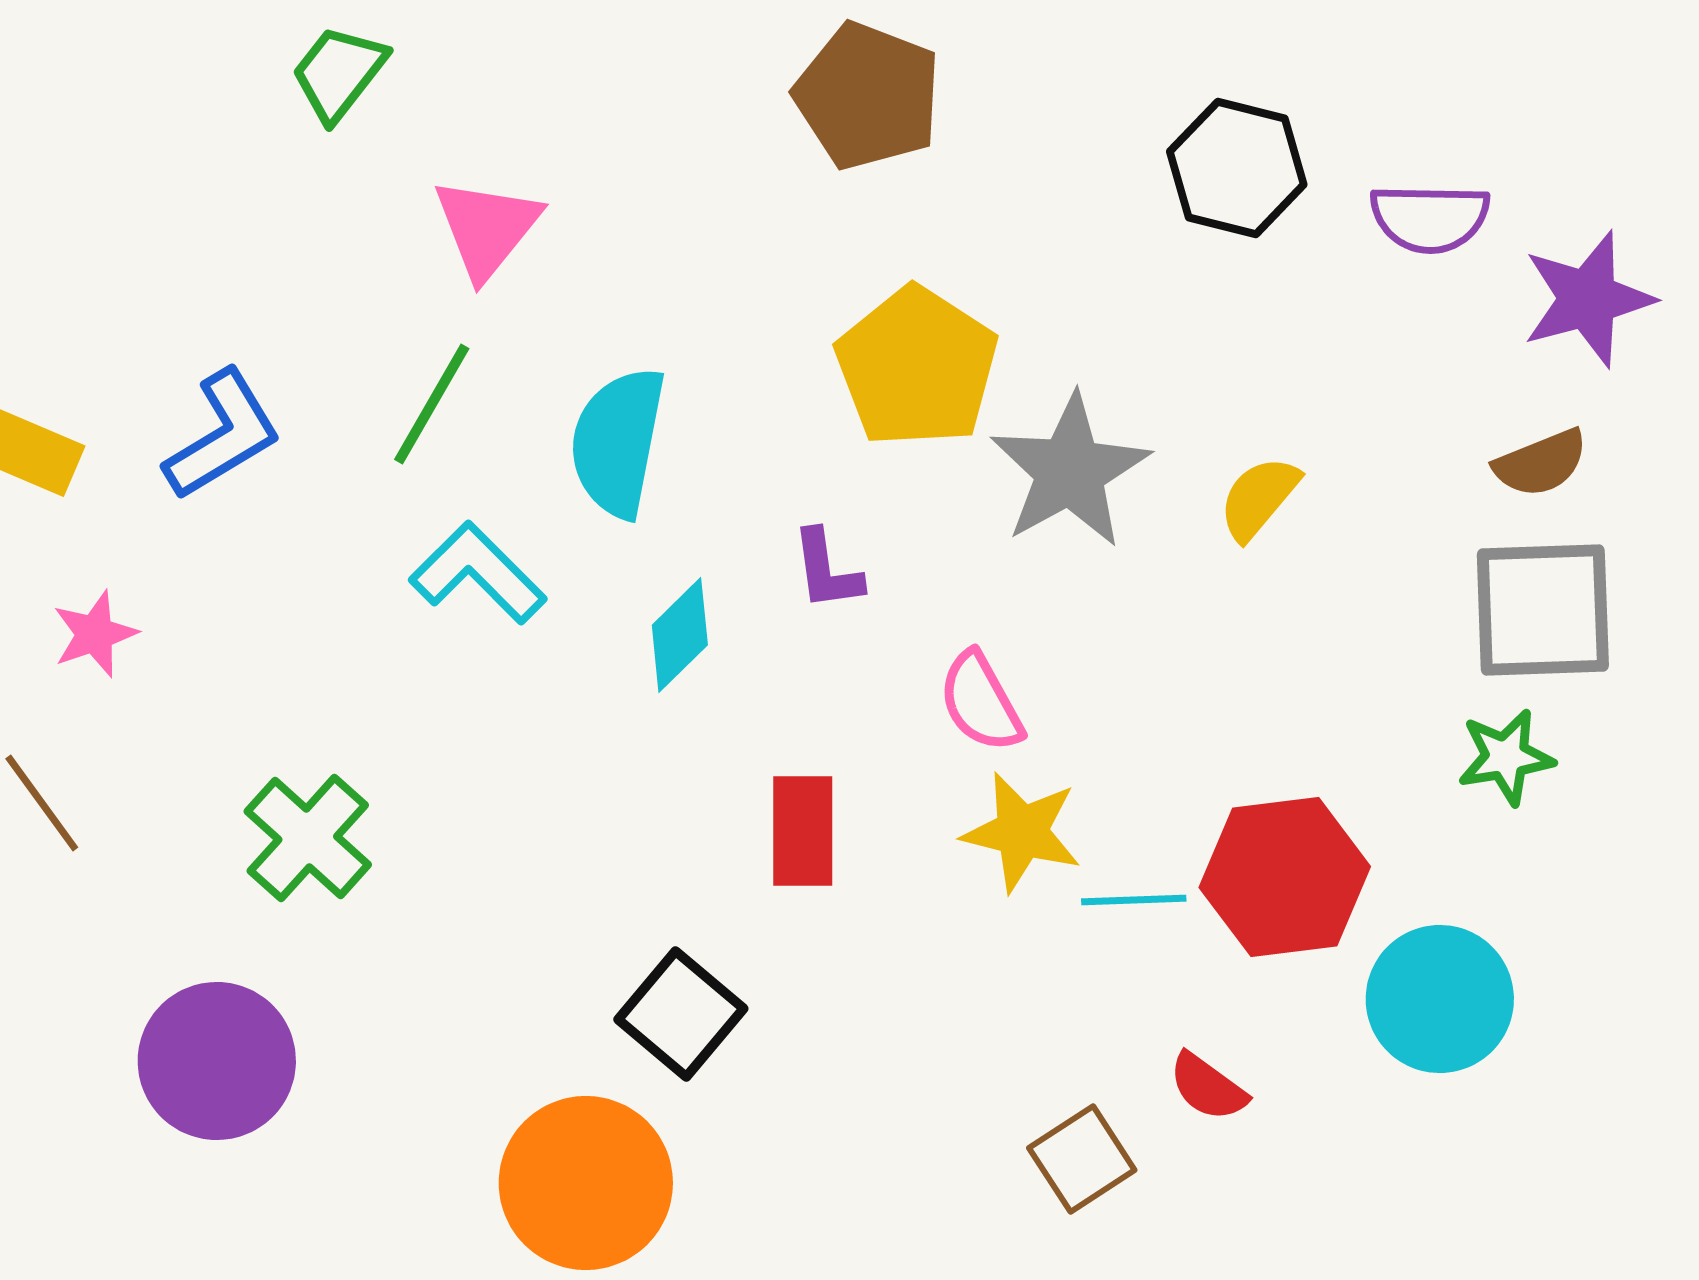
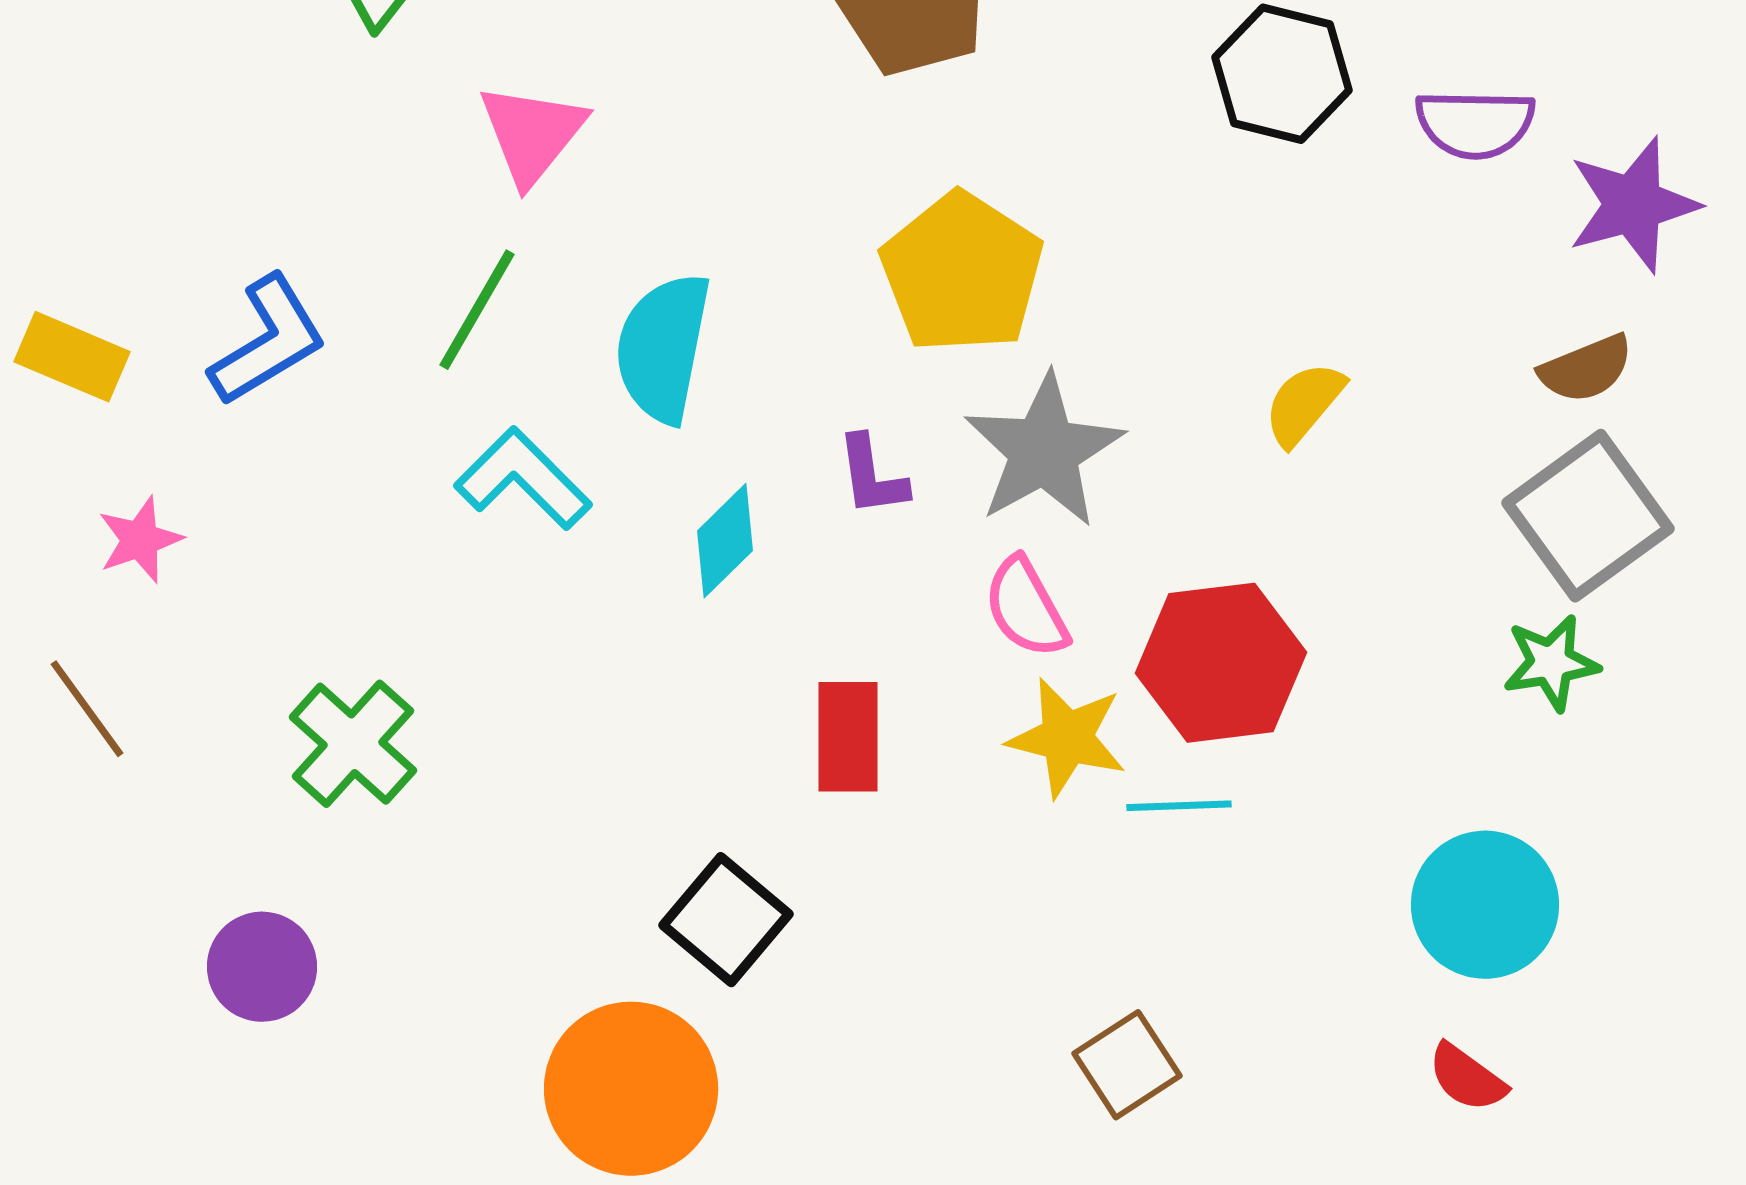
gray star: (1070, 471) -> (1044, 451), moved
gray square: (1543, 610) -> (1588, 516), turned -34
red hexagon: (1285, 877) -> (1221, 663), moved
purple circle: (217, 1061) -> (262, 967), size x0.7
red semicircle: (1208, 1087) -> (1467, 1078), moved

